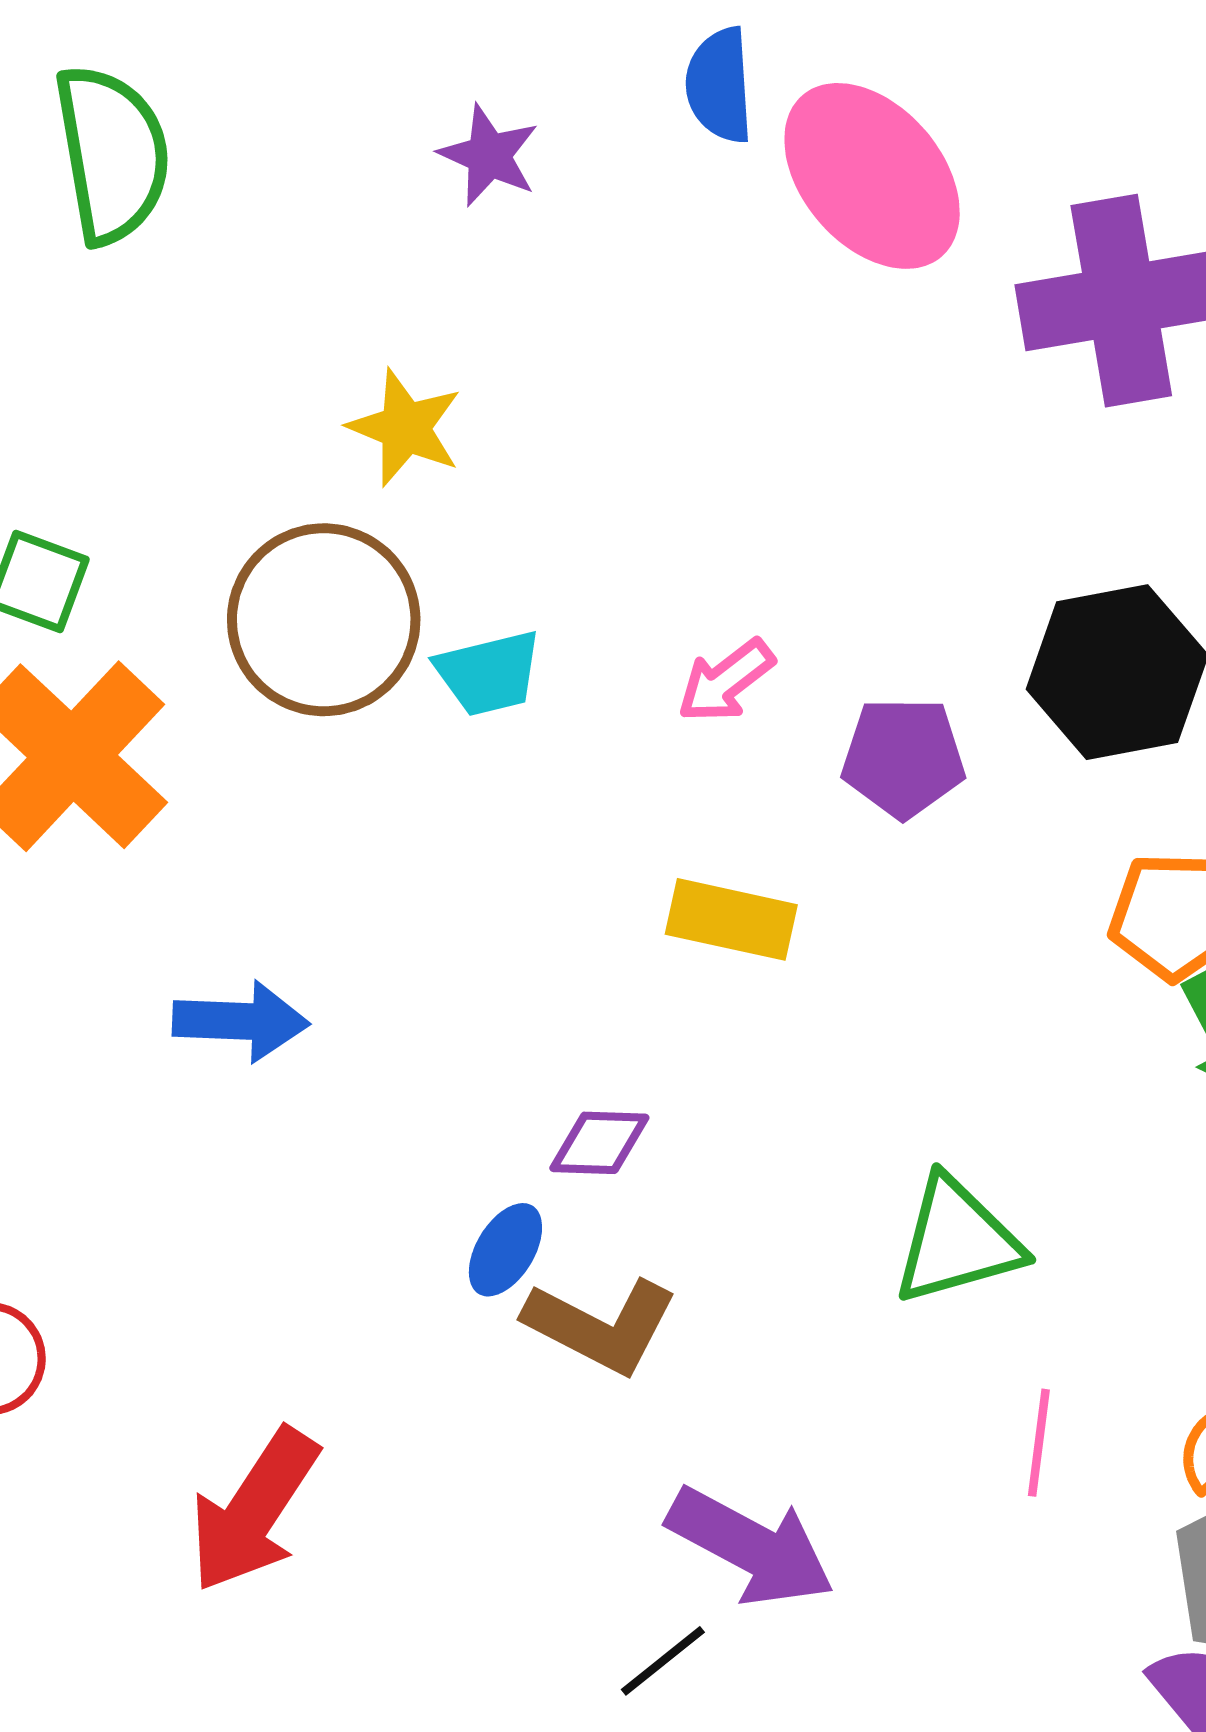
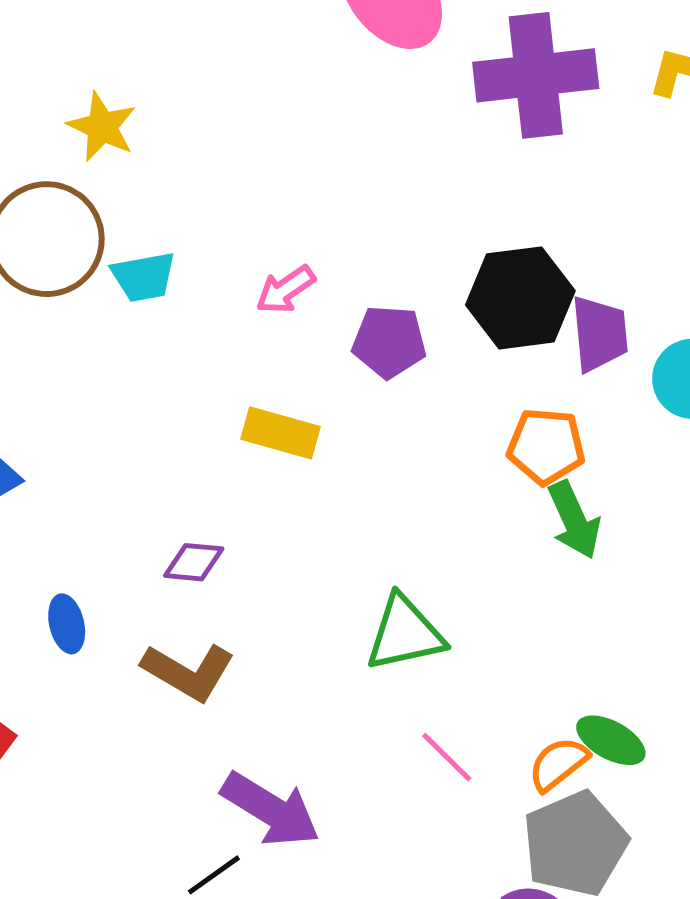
blue ellipse: (505, 1250) -> (67, 624), moved, turned -48
pink line: (1039, 1443) -> (447, 757), turned -56

